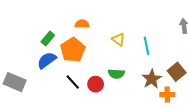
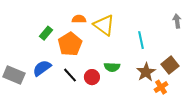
yellow triangle: (118, 39) -> (104, 25), moved, size x1.6
blue semicircle: (47, 60) -> (42, 68), moved
orange cross: (167, 95) -> (161, 87), turned -32

